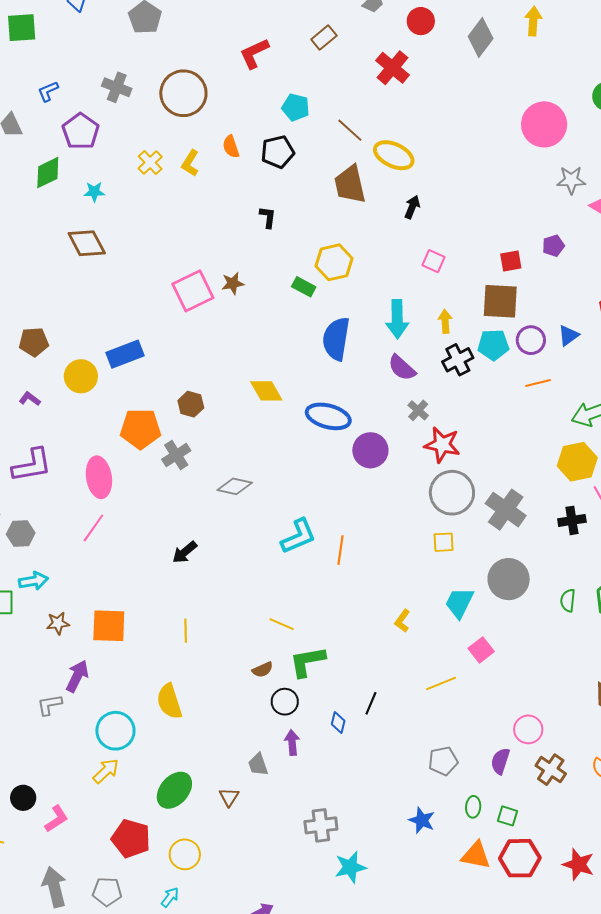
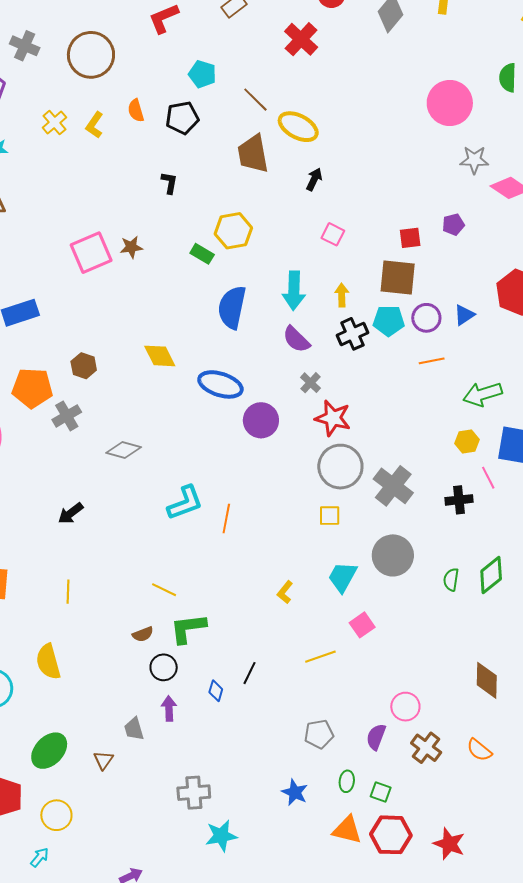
yellow hexagon: (577, 462) -> (467, 441), size x0.6

